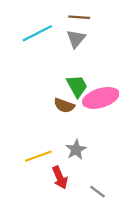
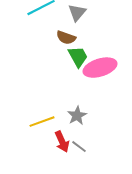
brown semicircle: (64, 105) -> (66, 38), moved
gray line: (98, 192) -> (79, 147), moved

